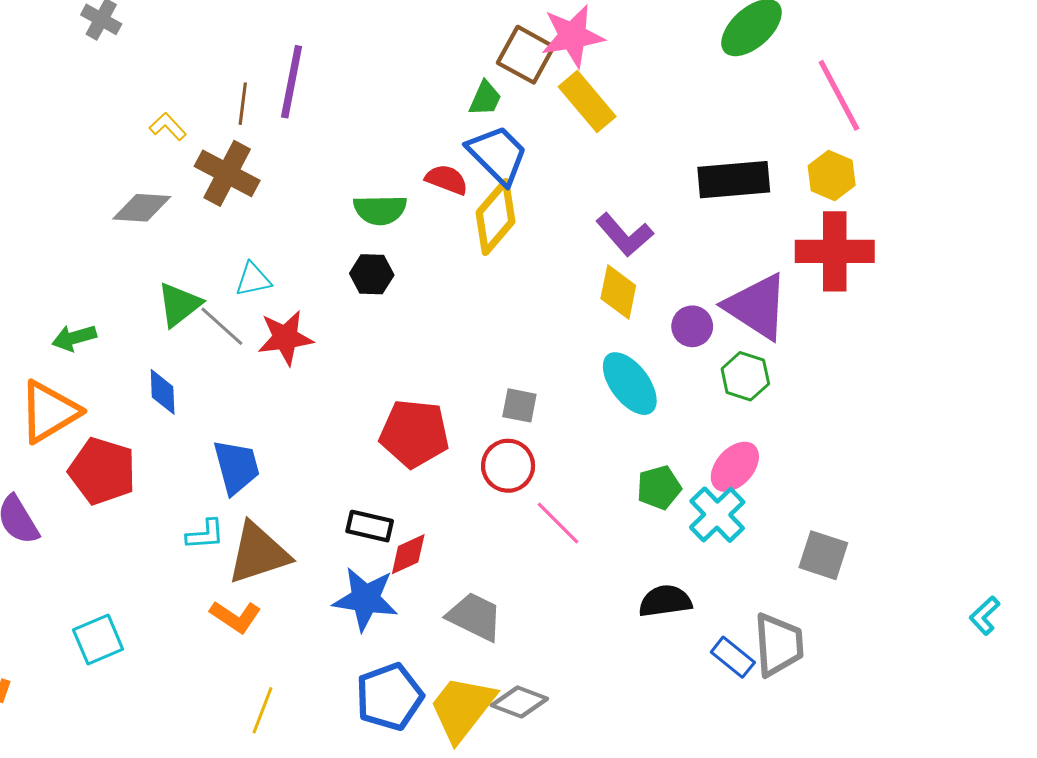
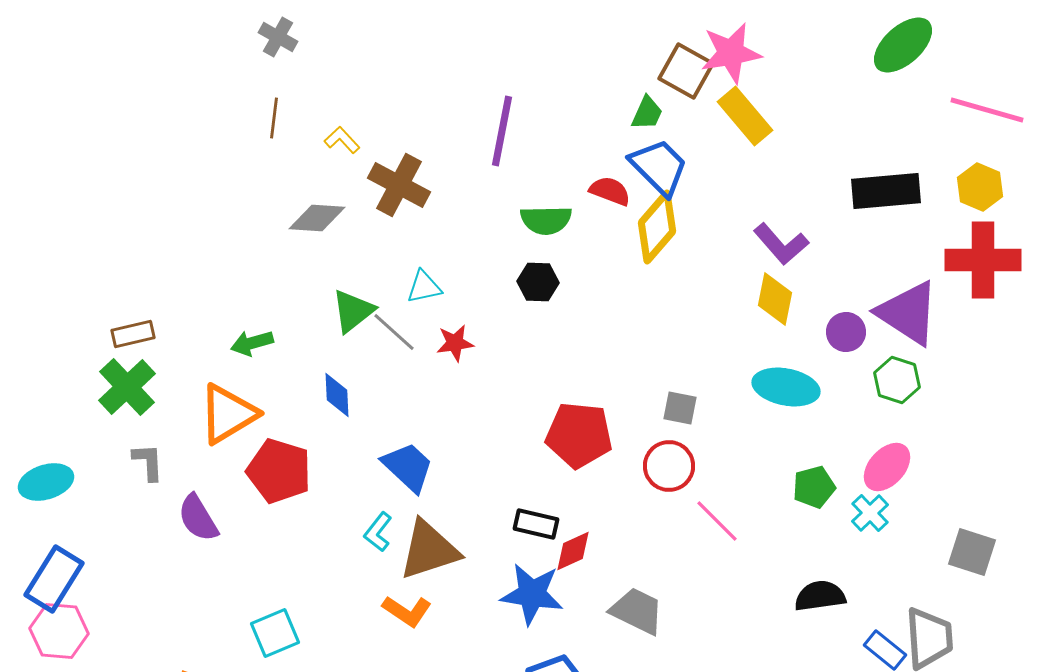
purple line: (292, 82) -> (502, 131), moved
pink line: (839, 95) -> (987, 110), turned -46
brown line: (243, 104) -> (274, 118), moved
red star: (285, 338) -> (455, 343), size x0.7
cyan ellipse: (630, 384) -> (786, 387), turned -42
blue trapezoid: (236, 467) -> (408, 467), turned -32
cyan cross: (717, 515) -> (870, 513), size x0.7
cyan L-shape: (205, 534) -> (378, 532), turned 132

